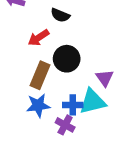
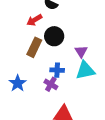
cyan triangle: (92, 102) -> (85, 70), moved
blue star: (38, 105) -> (18, 83), moved, turned -30

